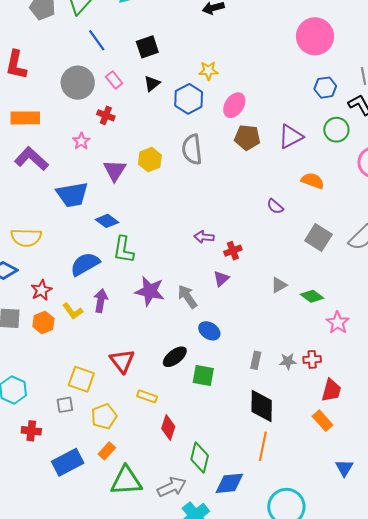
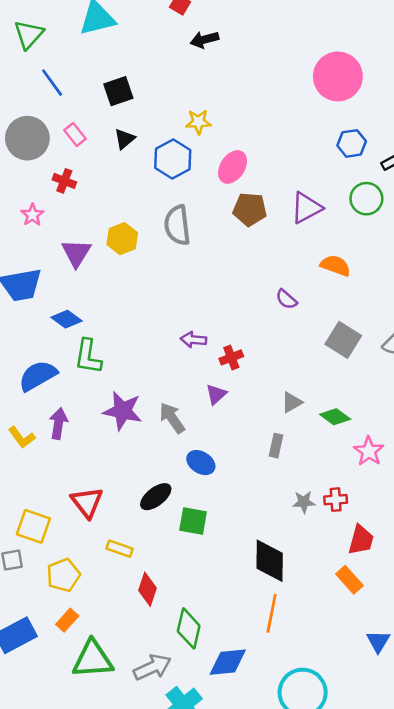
gray rectangle: (256, 360) -> (276, 446), moved

